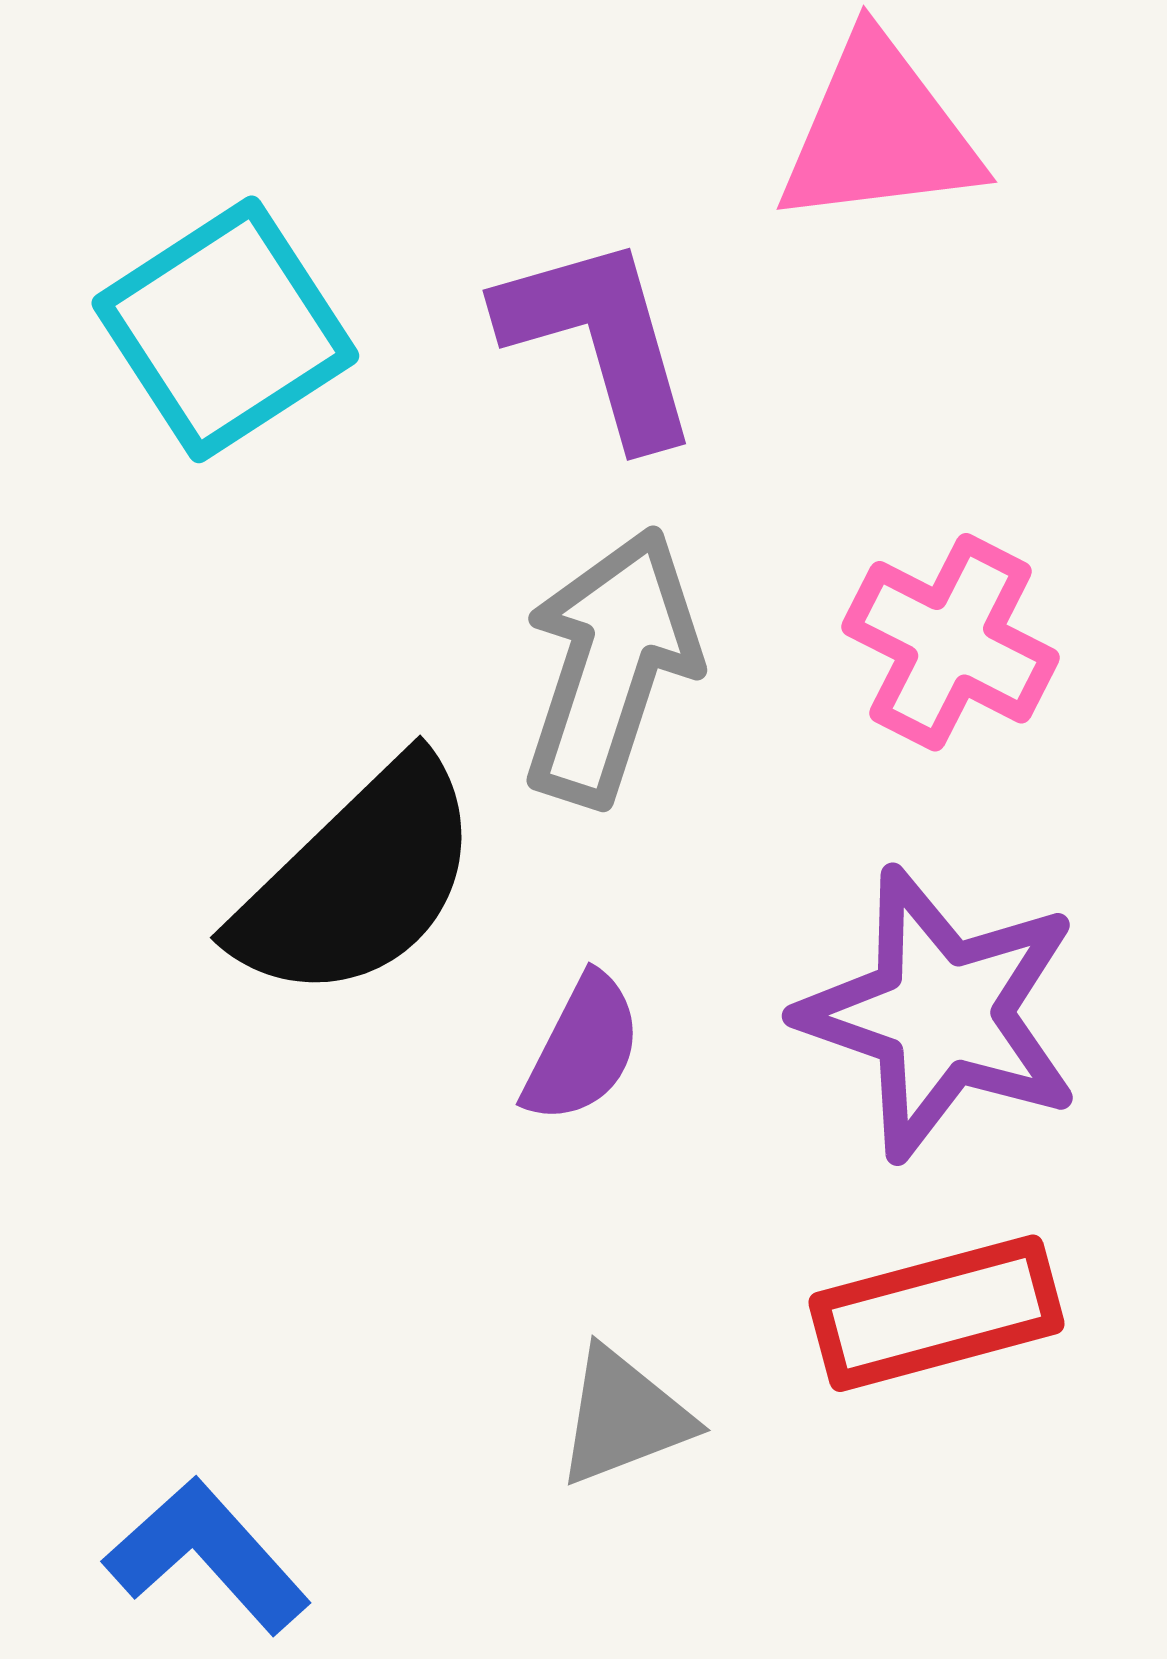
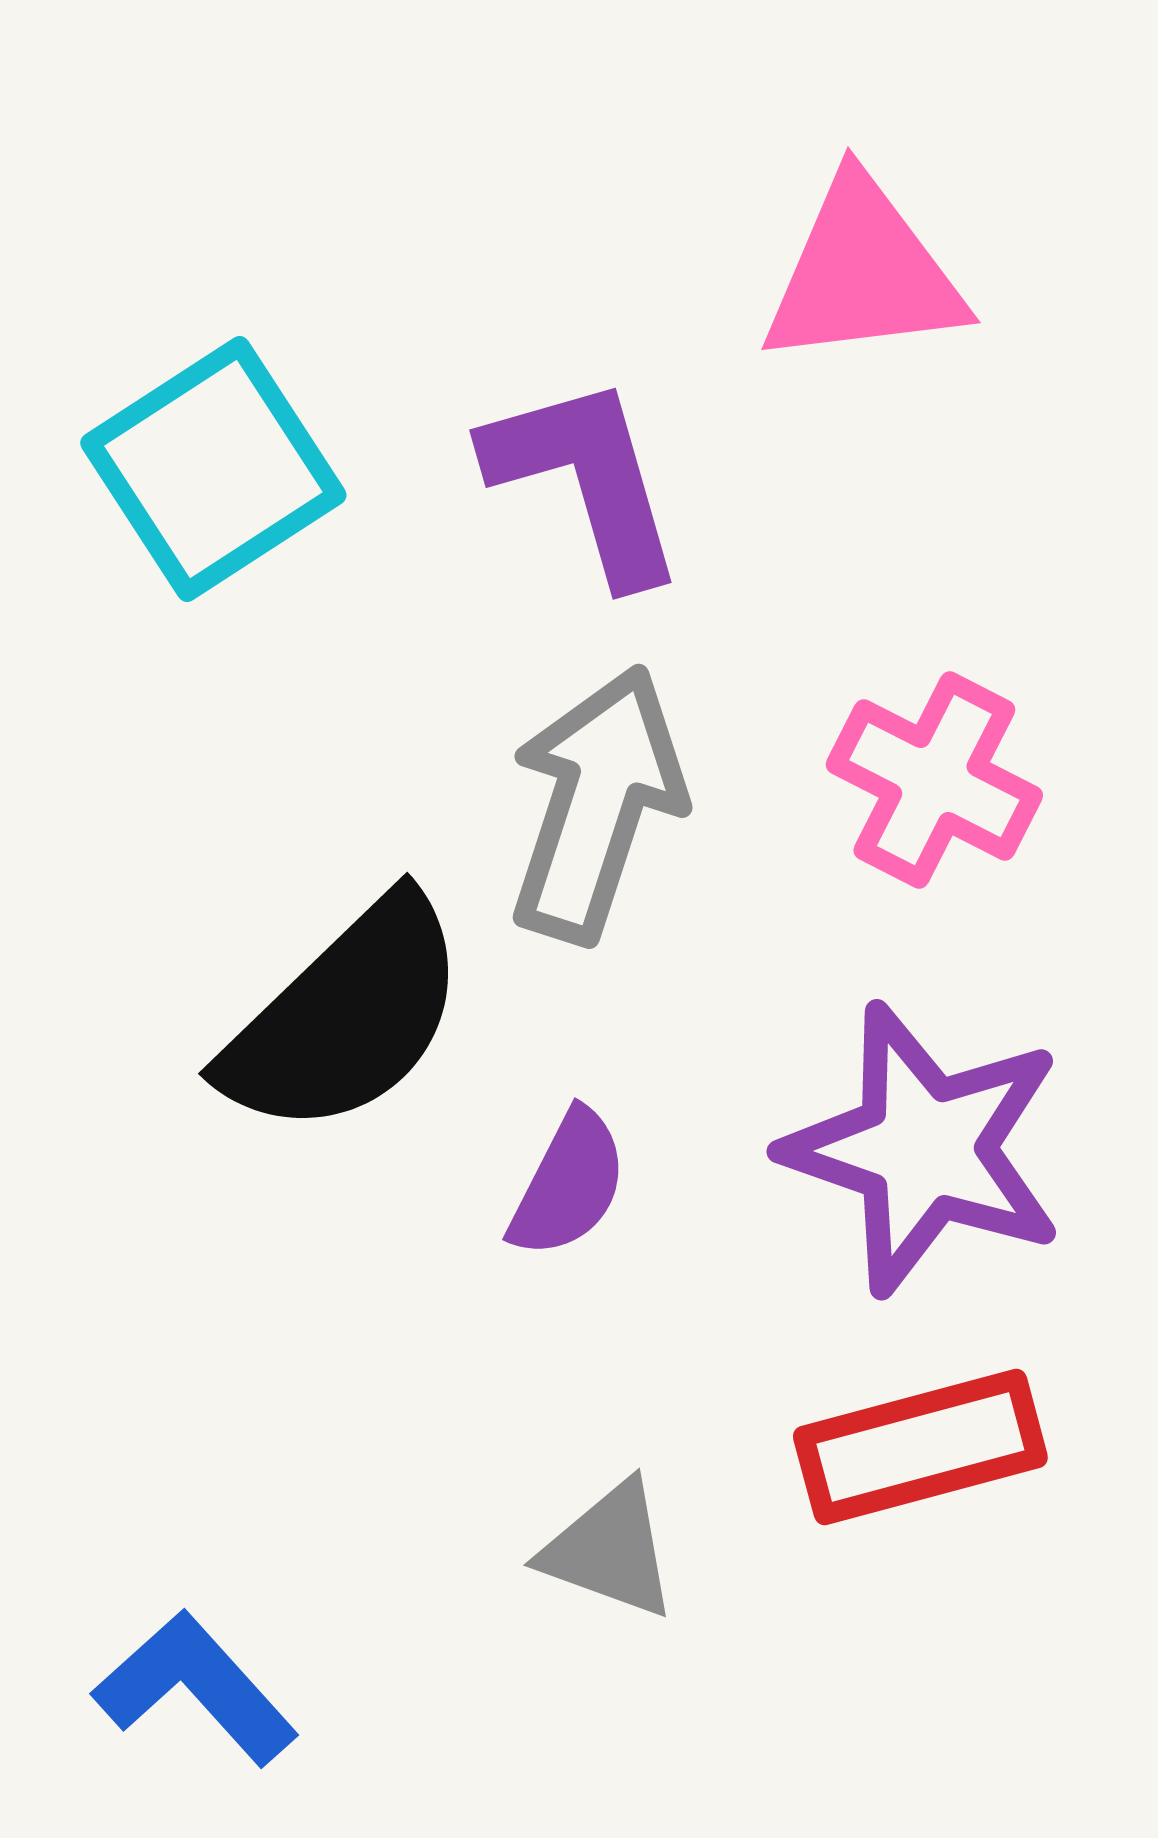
gray triangle: (624, 1417) -> (609, 1550), turned 41

